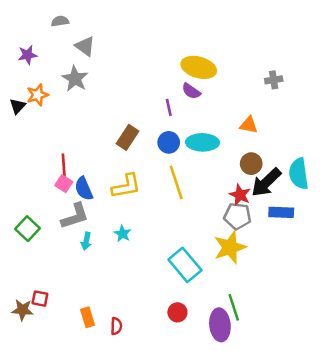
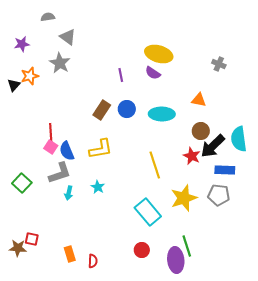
gray cross: (274, 80) -> (219, 64), turned 32
purple line: (169, 107) -> (121, 75), moved
blue circle: (169, 142) -> (127, 109), moved
yellow line: (176, 182) -> (155, 165), moved
gray pentagon: (237, 216) -> (219, 195), moved

